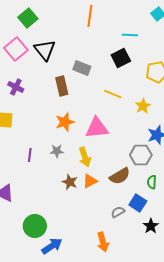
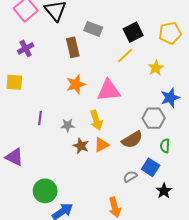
black square: (121, 58) -> (133, 32), moved
purple cross: (16, 87) -> (26, 48), turned 35
yellow line: (113, 94) -> (125, 56), turned -66
gray star: (57, 151) -> (68, 125), moved

